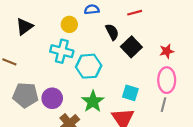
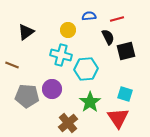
red line: (135, 13) -> (117, 19), moved
black square: (131, 47) -> (126, 51), turned 30
purple circle: (52, 98) -> (52, 89), moved

